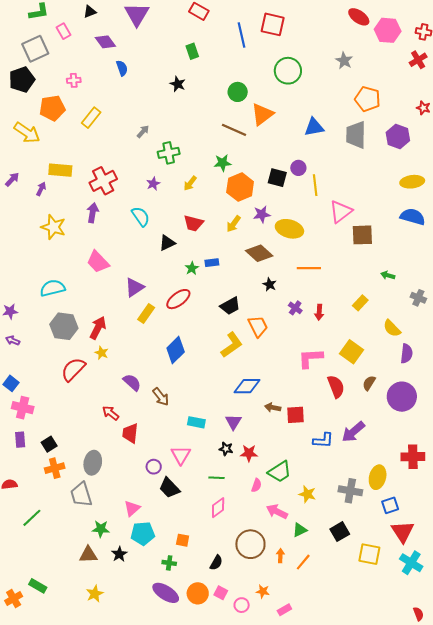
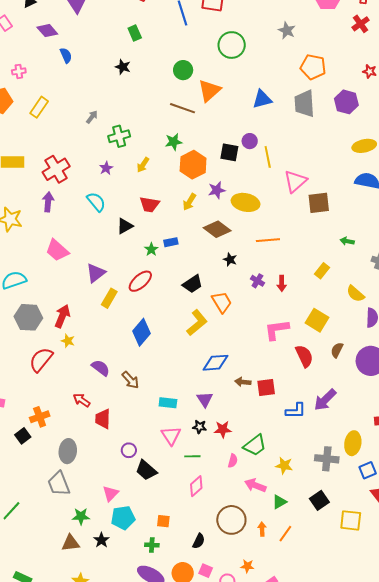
pink triangle: (181, 455) -> (171, 436), moved
orange cross: (55, 468) -> (40, 417), moved

